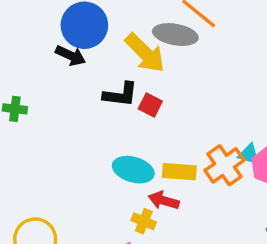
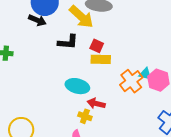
red square: (150, 105) -> (97, 46), moved
yellow rectangle: (179, 172) -> (101, 59), moved

